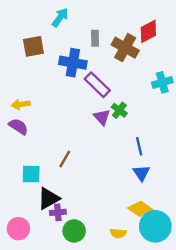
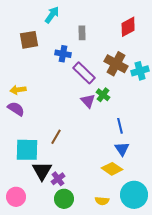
brown cross: (125, 48) -> (116, 64), moved
blue cross: (73, 63) -> (63, 54), size x0.7
cyan square: (31, 174) -> (27, 150), size x1.4
black triangle: (49, 198) -> (42, 171), turned -30
yellow diamond: (140, 209) -> (112, 169), moved
purple cross: (58, 212) -> (58, 179), moved, turned -32

